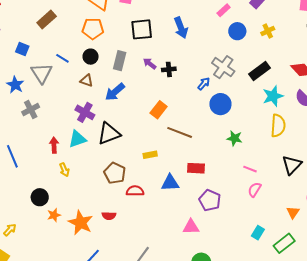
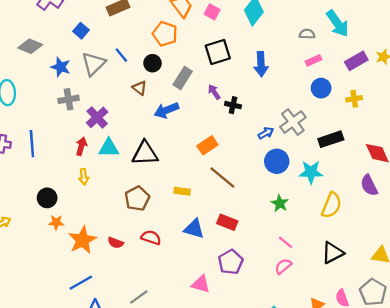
black square: (142, 29) -> (218, 52), turned -30
blue star: (15, 85) -> (61, 67), turned -30
cyan star: (273, 96) -> (311, 172), moved
purple cross: (85, 112) -> (97, 117), moved
red semicircle: (135, 191) -> (151, 238), moved

